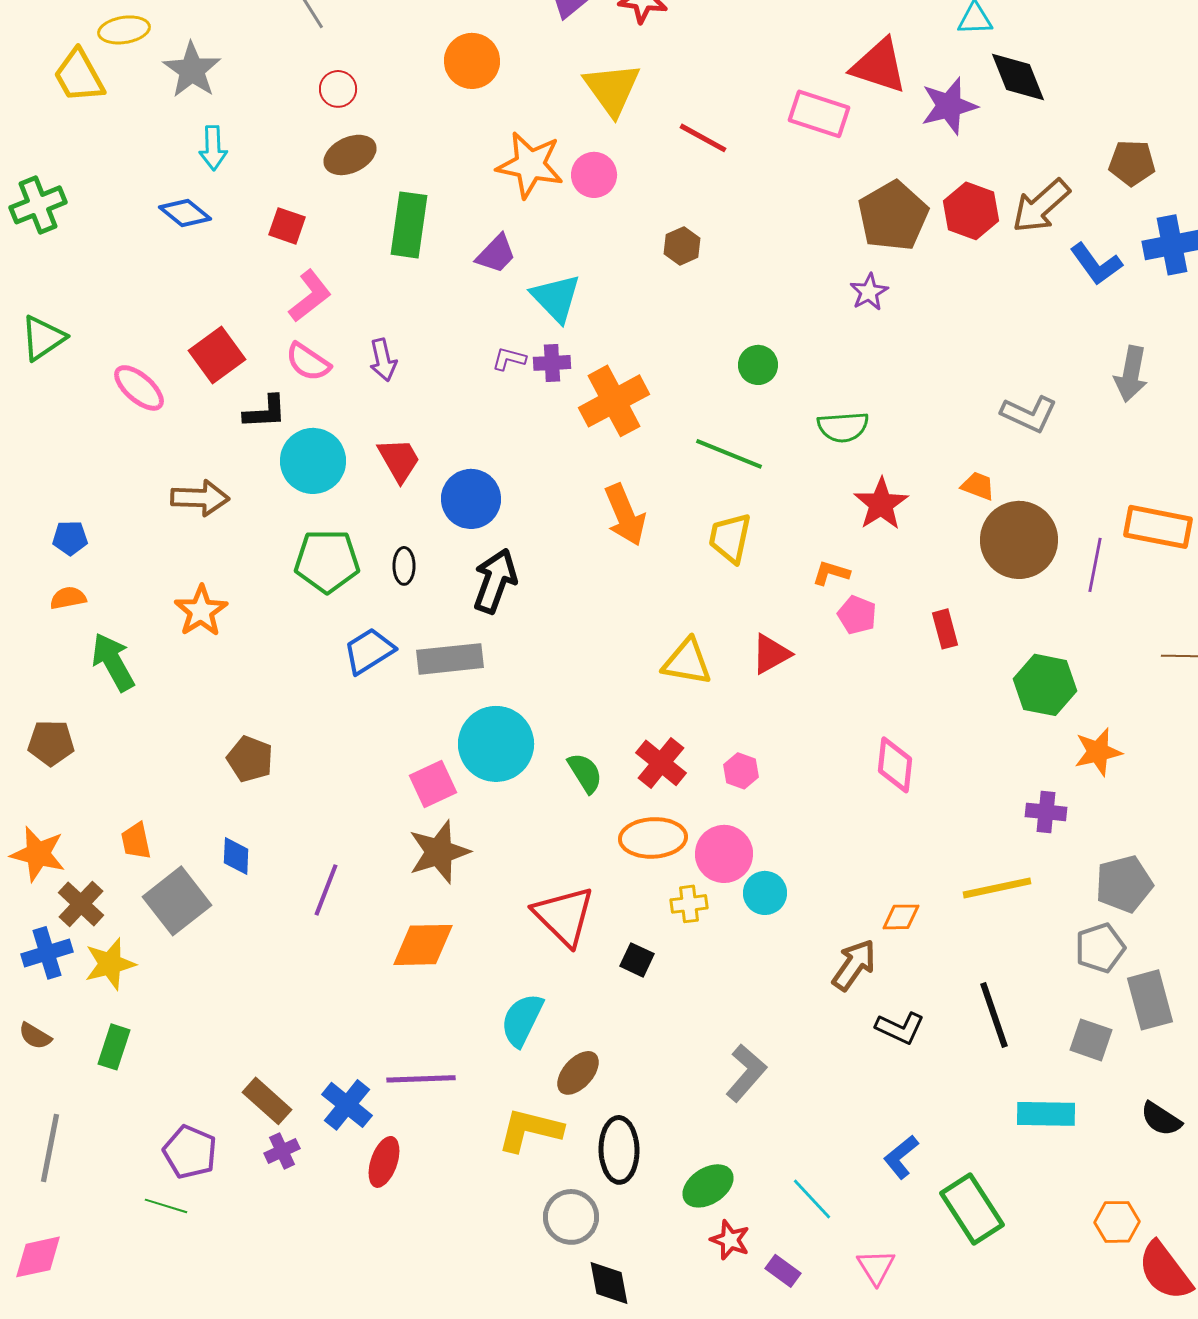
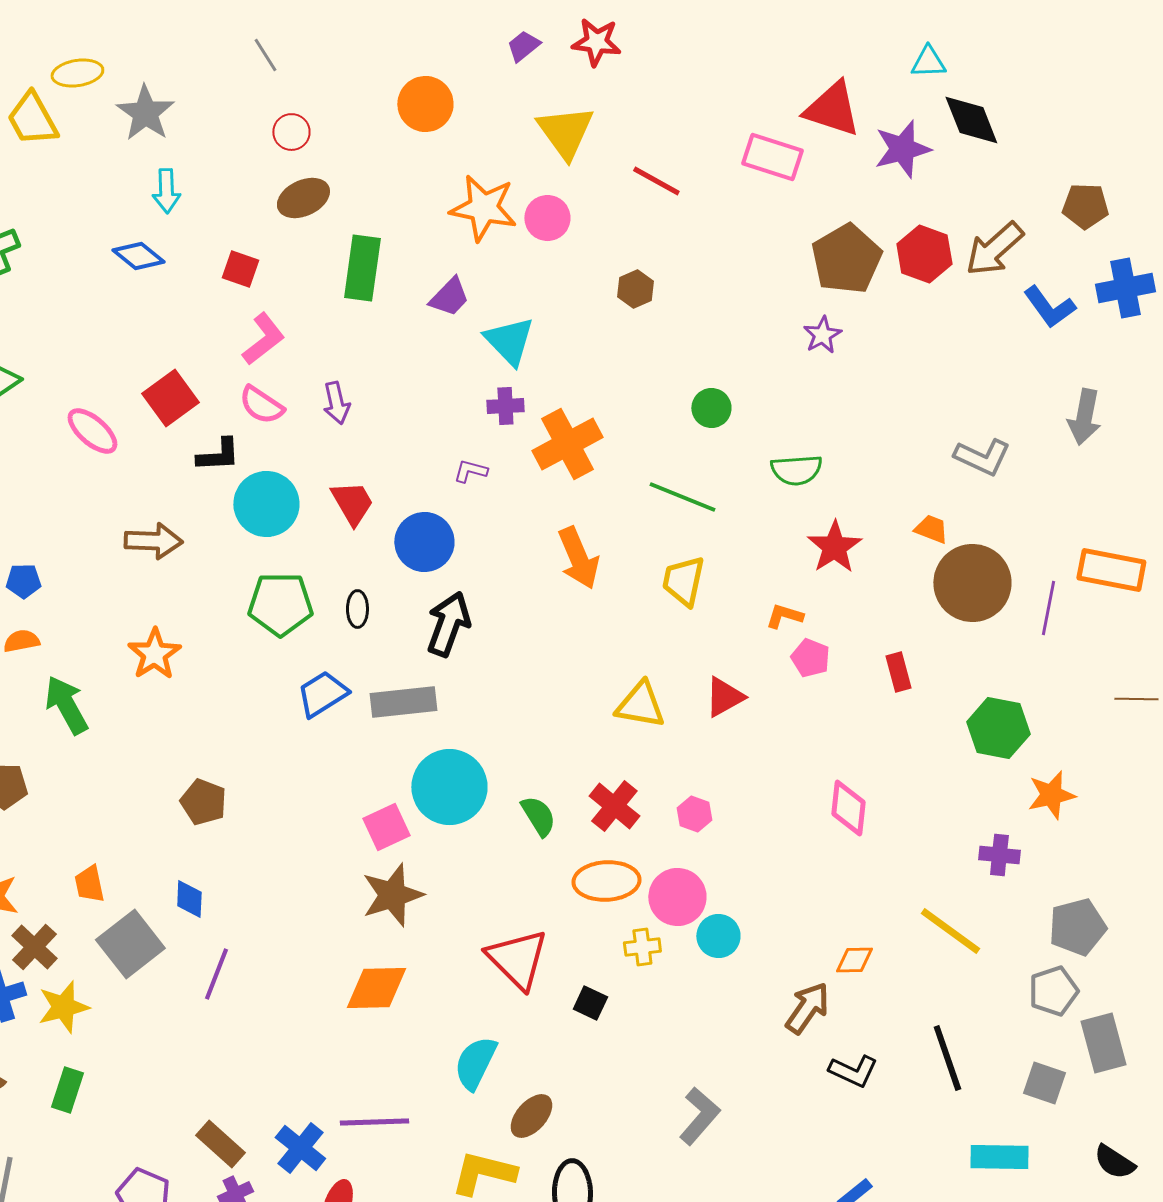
purple L-shape: (509, 359) -> (470, 471), moved
yellow line: (997, 888) -> (950, 931), turned 48
purple line: (326, 890) -> (216, 974), moved

